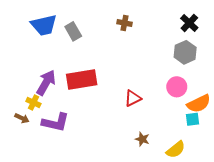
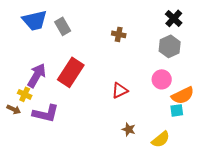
brown cross: (124, 23) -> (119, 34), moved
red rectangle: (82, 79) -> (71, 72), turned -48

